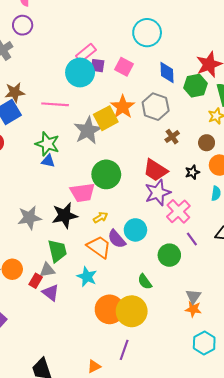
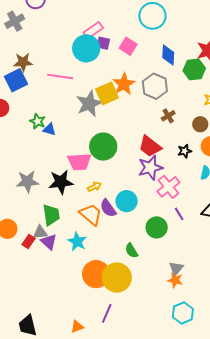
green star: (47, 144) -> (37, 121), moved, size x0.7
purple triangle: (51, 293) -> (49, 242), moved

